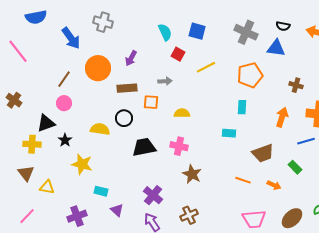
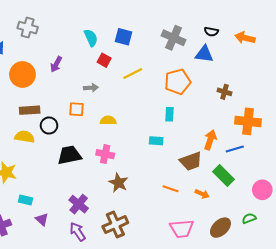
brown rectangle: (127, 88) -> (30, 110), moved
orange arrow: (282, 117) -> (210, 140), moved
green rectangle: (295, 167) -> (224, 176), size x1.5
brown cross: (189, 215) -> (115, 225), size x1.4

